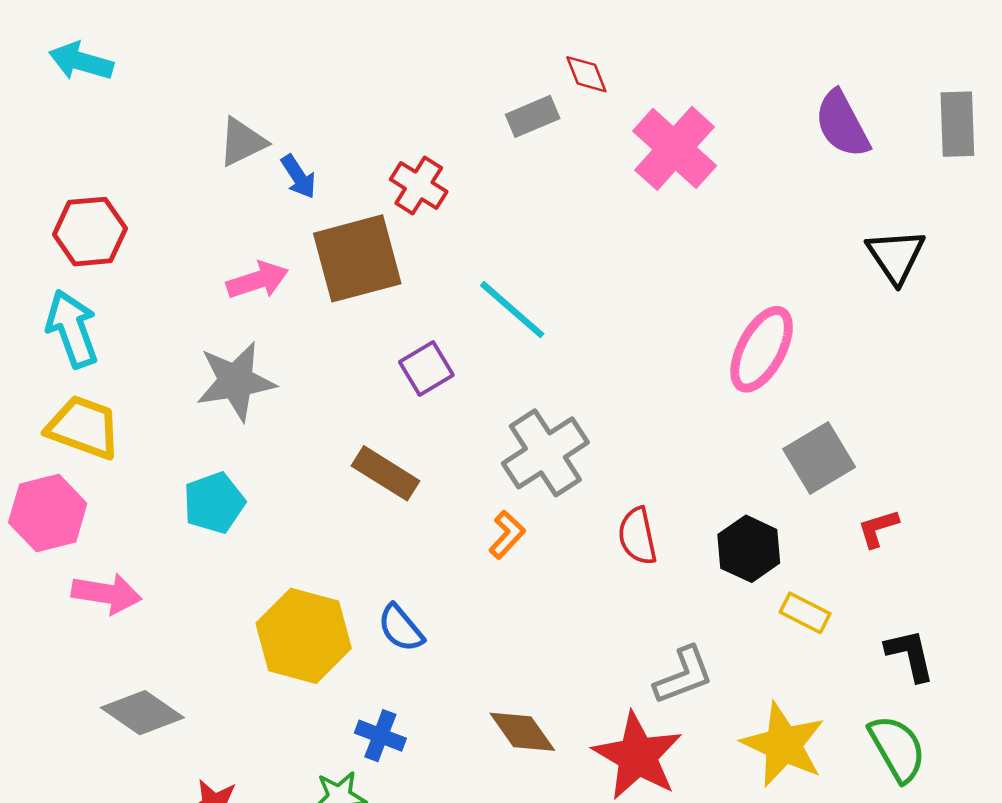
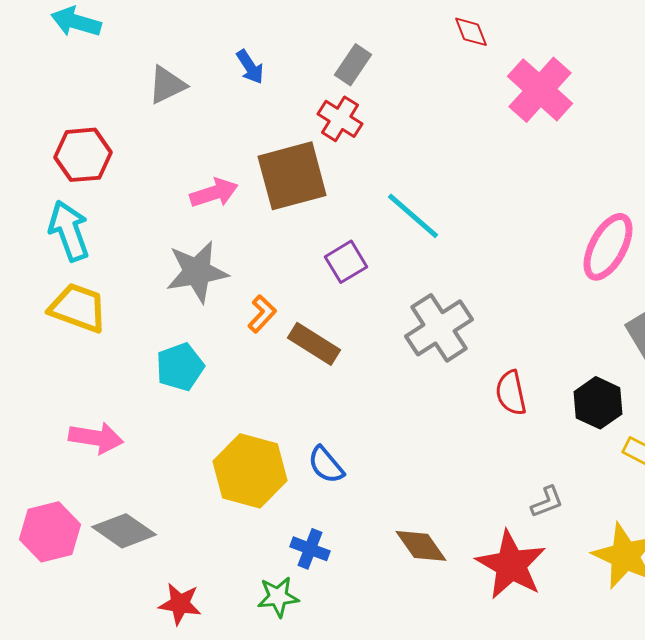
gray rectangle: (533, 116) -> (353, 65), moved, turned -33
gray triangle: (242, 142) -> (167, 85), moved
blue arrow: (298, 177) -> (250, 67), moved
pink hexagon: (48, 513) -> (50, 532), moved
orange L-shape: (507, 535) -> (262, 314), moved
gray L-shape: (684, 675) -> (547, 502), size x0.7

